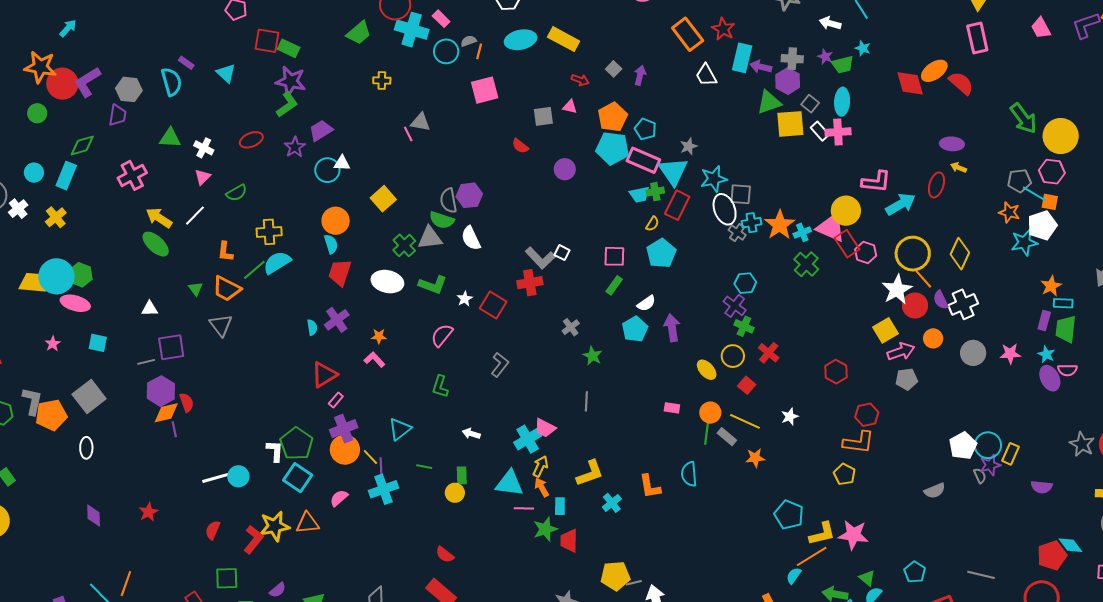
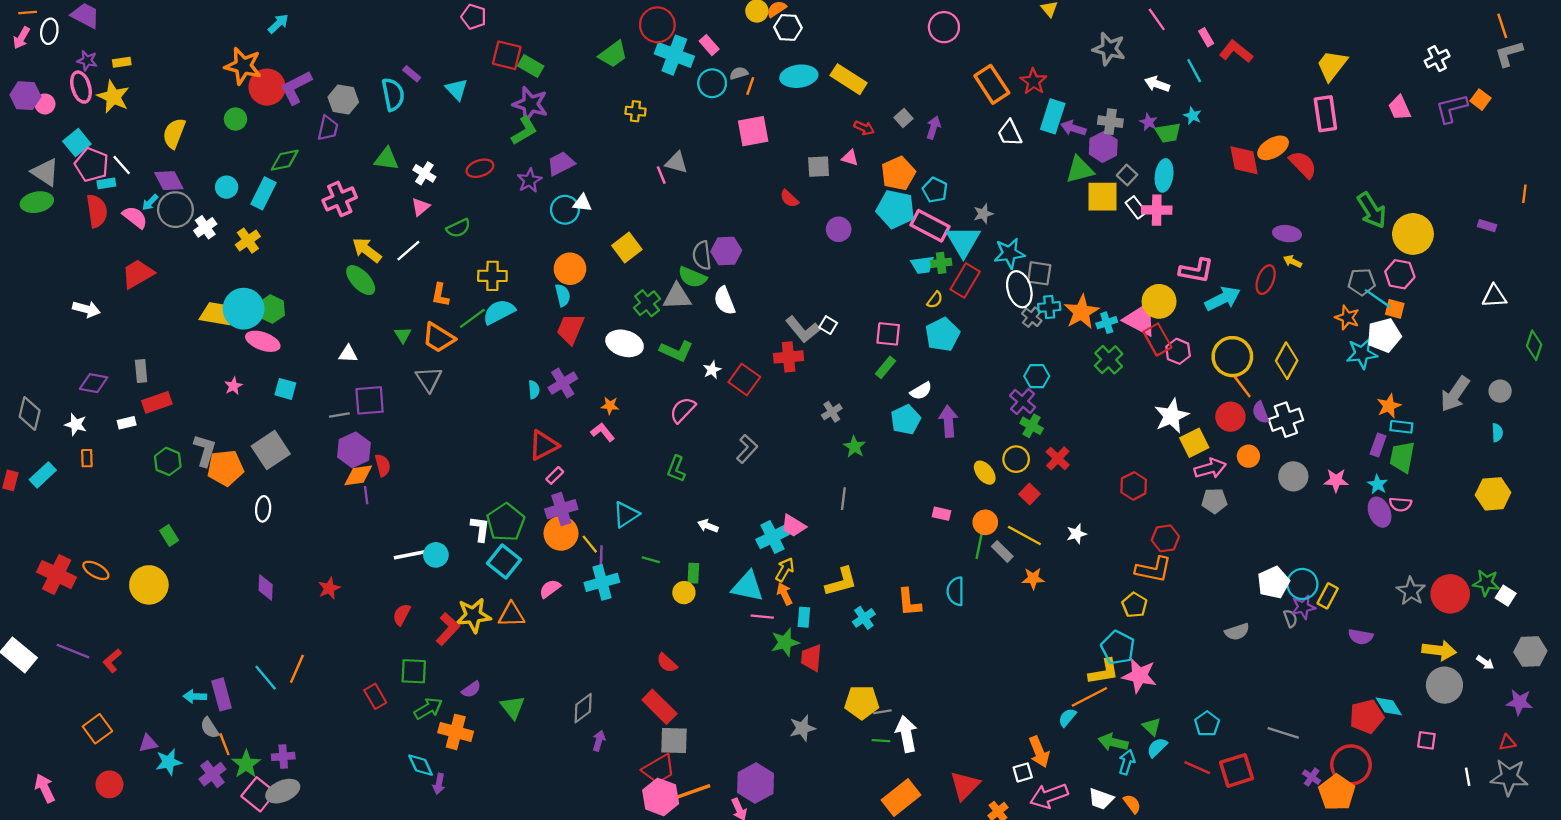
white star: (897, 290) -> (1172, 416), moved
cyan pentagon: (789, 515) -> (1118, 648), moved

